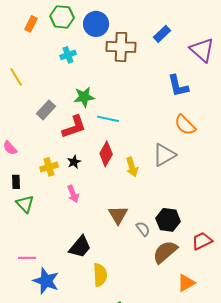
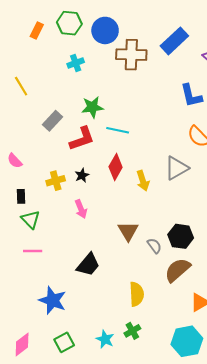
blue rectangle: (162, 34) -> (174, 41), size x1.5
pink line: (27, 258) -> (33, 251), moved
yellow semicircle: (100, 275) -> (137, 294), moved

